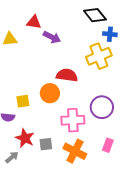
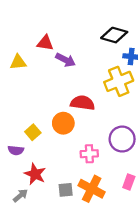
black diamond: (95, 15) -> (114, 35), turned -35
yellow square: (23, 101) -> (33, 132), turned -32
pink cross: (73, 120) -> (89, 154), size x0.7
gray square: (46, 144) -> (66, 190), moved

